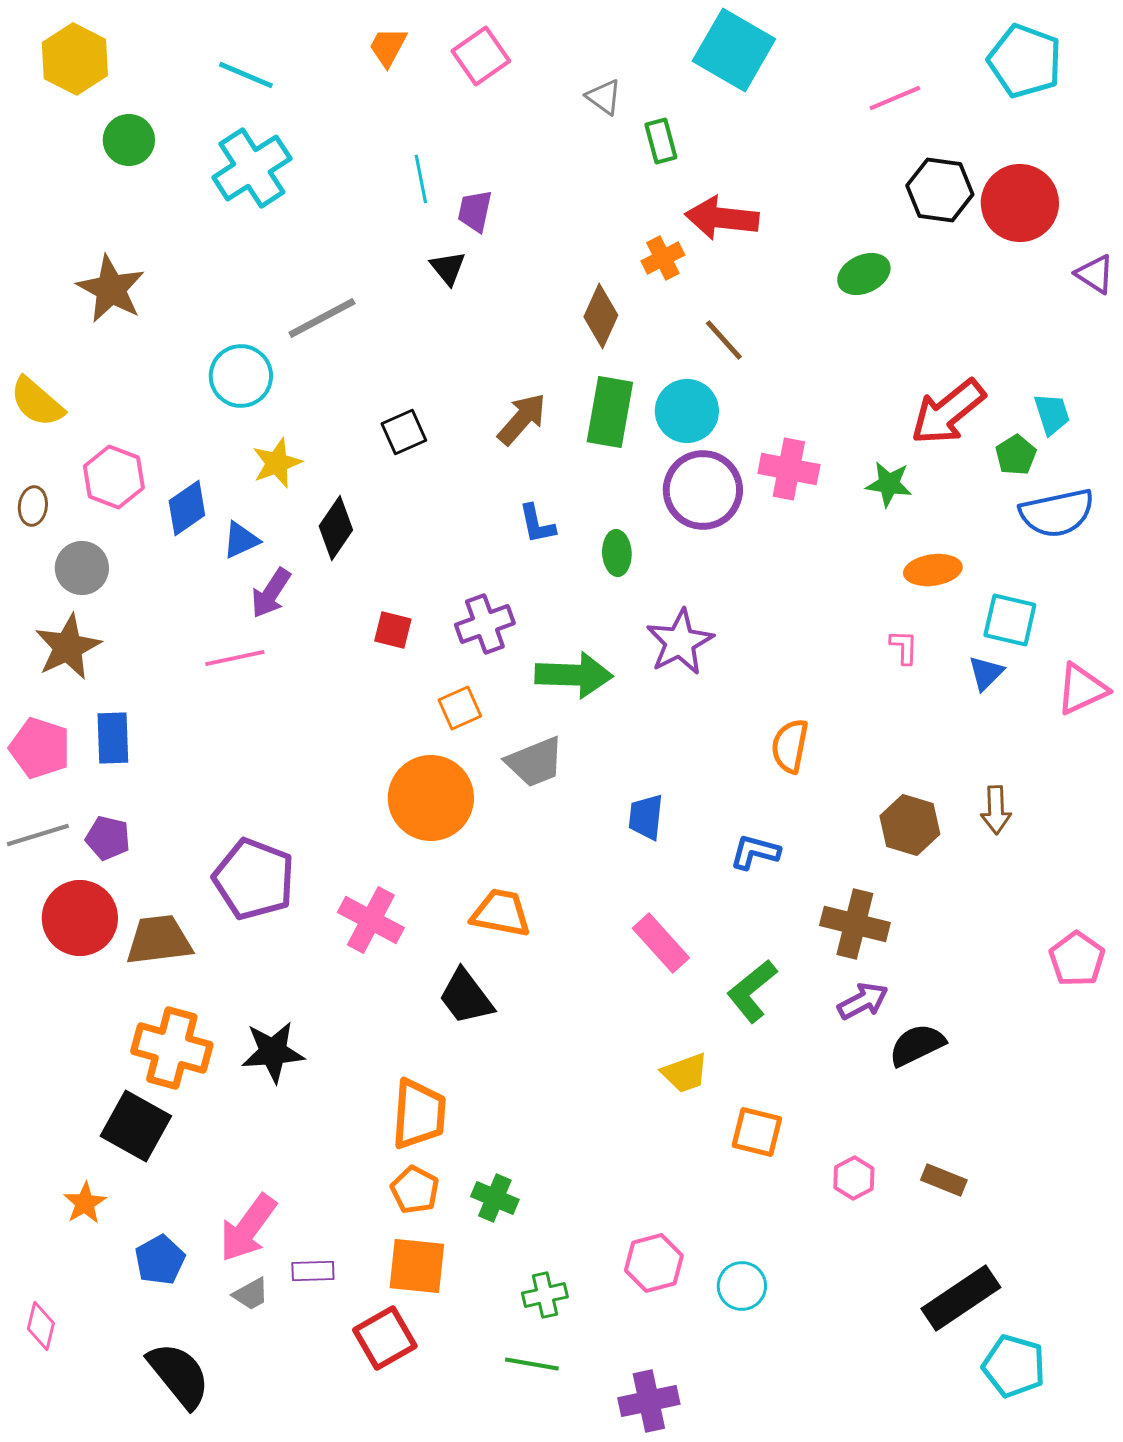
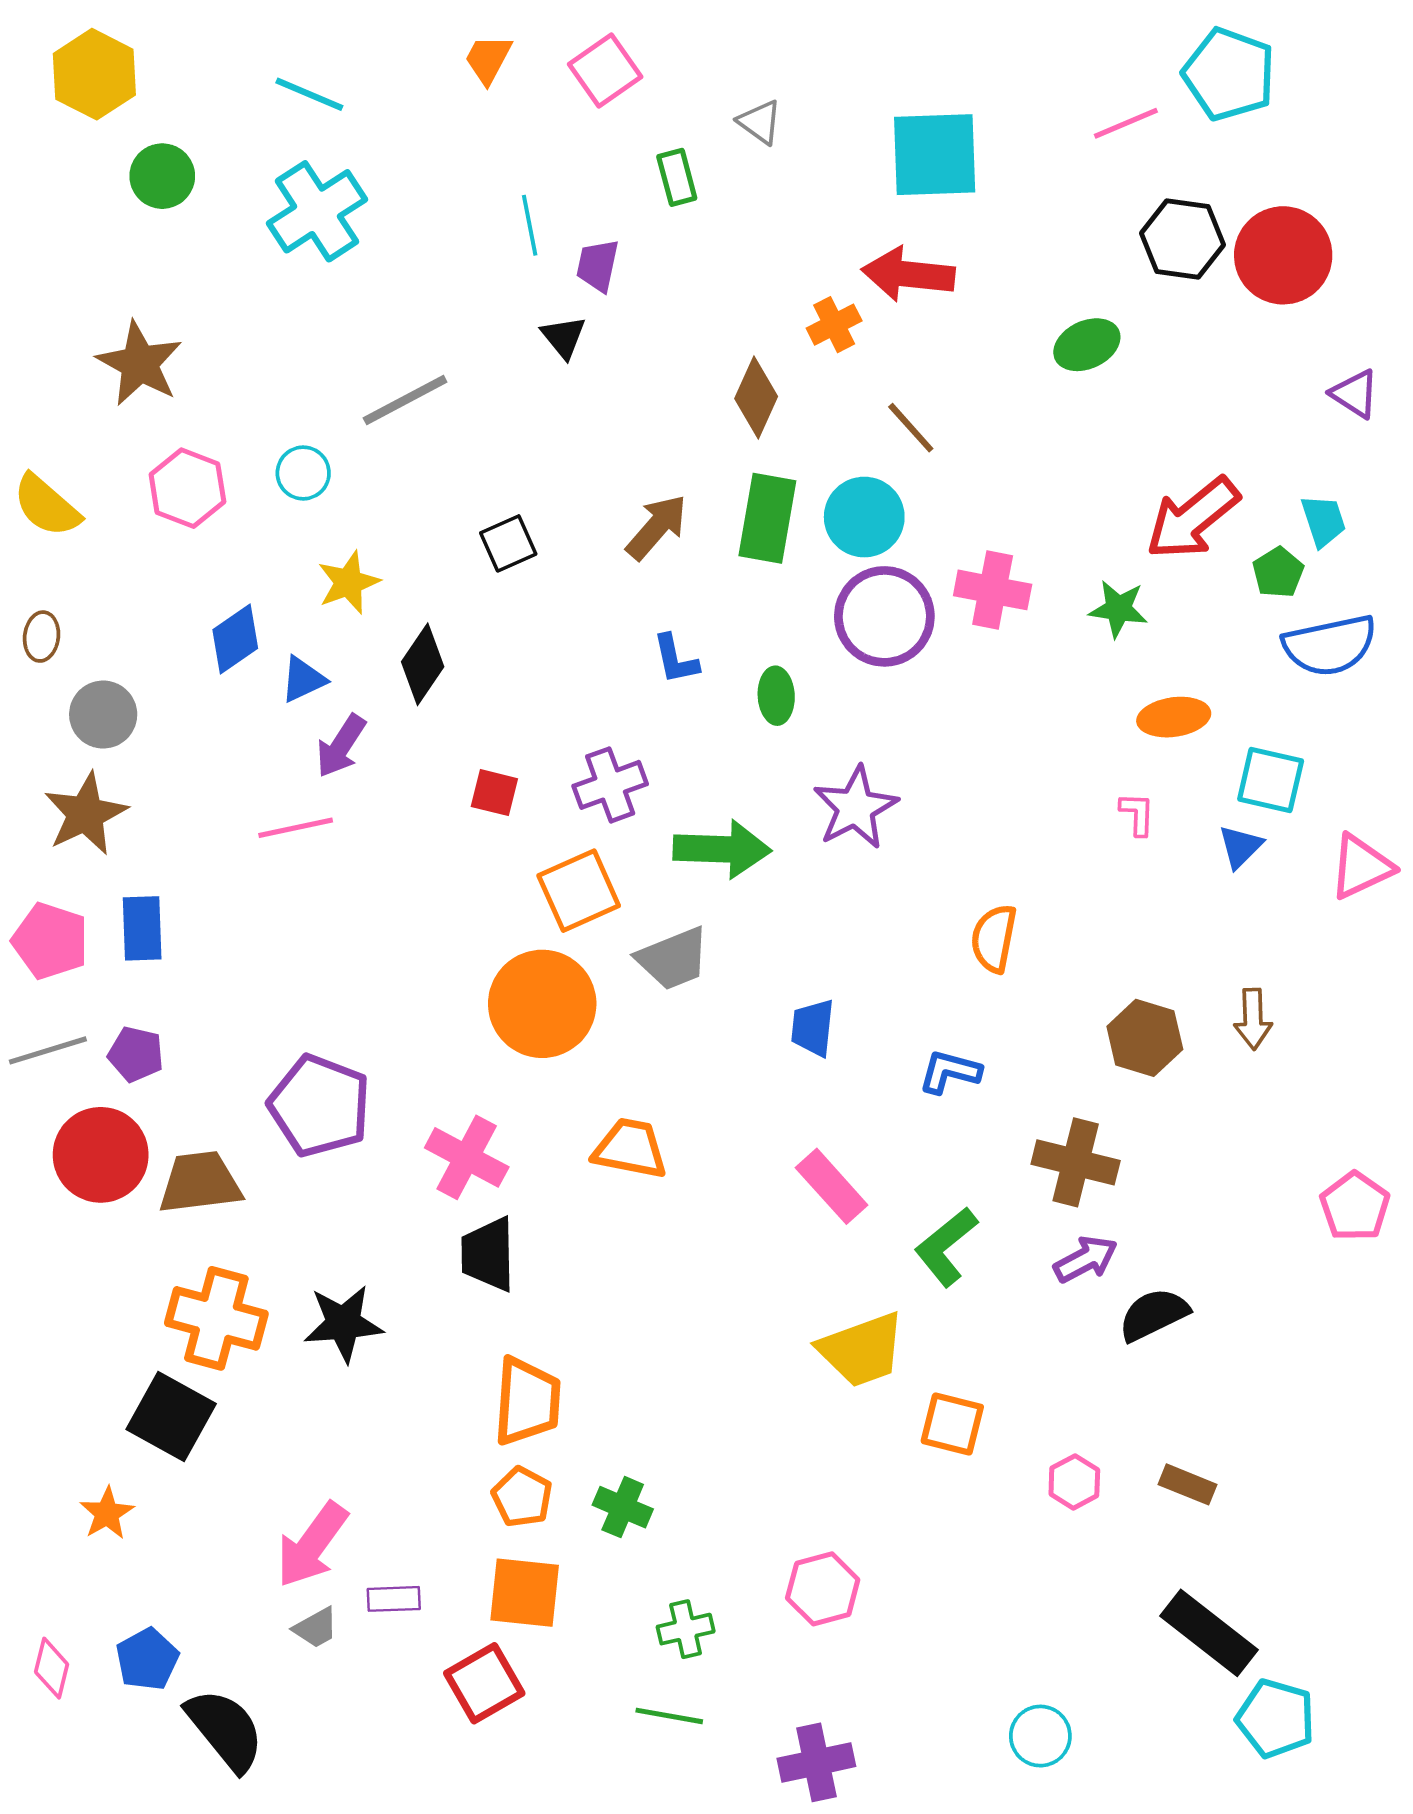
cyan square: (734, 50) -> (935, 155), moved, turned -32
cyan pentagon: (1025, 61) -> (1229, 74), moved
green rectangle: (661, 141) -> (677, 177), moved
purple triangle: (1095, 274) -> (1355, 394), moved
cyan circle: (241, 376) -> (303, 473), size x0.7
pink hexagon: (114, 477) -> (187, 488), moved
orange square: (460, 708) -> (579, 891), size x1.5
black trapezoid: (466, 997) -> (488, 1254), moved, turned 36
yellow trapezoid: (685, 1073) -> (862, 1350), size x1.5
blue pentagon: (160, 1260) -> (147, 1659), moved
cyan circle: (742, 1286) -> (1040, 1736), moved
black rectangle: (961, 1298) -> (1209, 1633), turned 72

